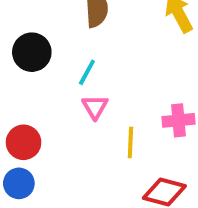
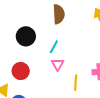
red circle: (24, 142) -> (21, 71), moved

